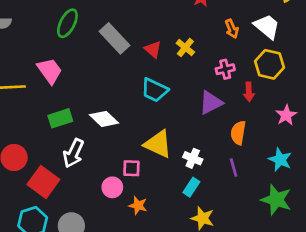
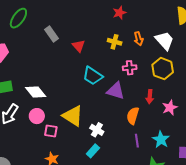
gray rectangle: (115, 38) -> (52, 34), size x0.7
yellow cross: (185, 48) -> (115, 42), moved, turned -32
cyan trapezoid: (155, 90) -> (93, 76), moved
red arrow: (249, 92) -> (150, 97), moved
purple triangle: (211, 103) -> (116, 91), turned 36
purple line: (234, 168) -> (137, 141), moved
pink circle: (112, 187) -> (37, 116), moved

